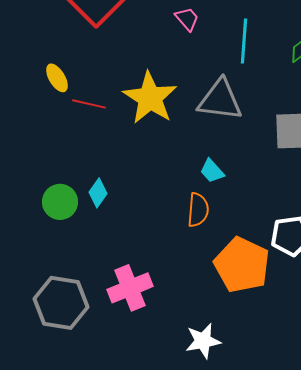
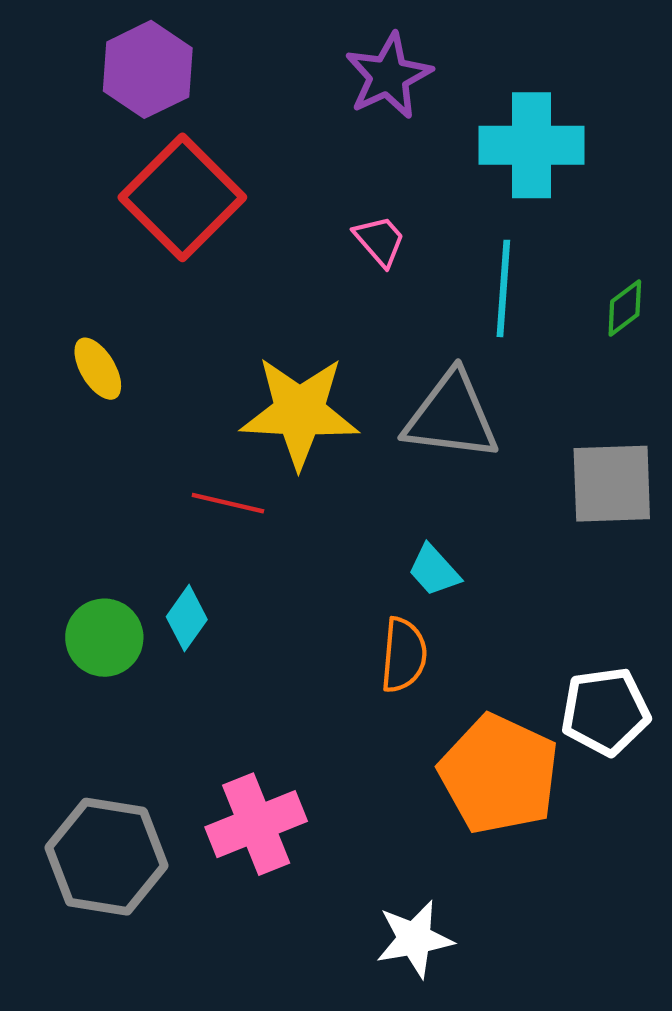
yellow star: (150, 98) -> (300, 412), turned -30
red line: (89, 104) -> (228, 503), moved

